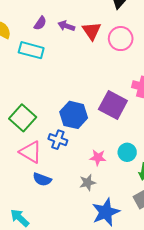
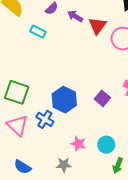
cyan rectangle: (31, 50) -> (38, 32), size x0.7
purple square: (113, 105) -> (102, 98), size x0.6
green square: (23, 118) -> (17, 92), turned -35
blue semicircle: (42, 179) -> (22, 167), moved

